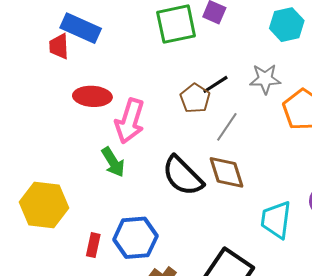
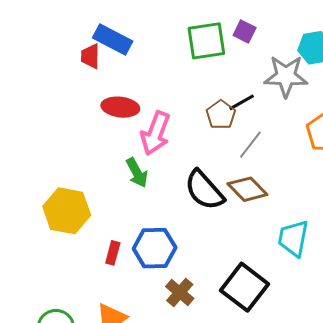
gray star: (265, 79) -> (286, 76), moved, size x1.4
brown diamond: (226, 172) -> (247, 189), turned -30

